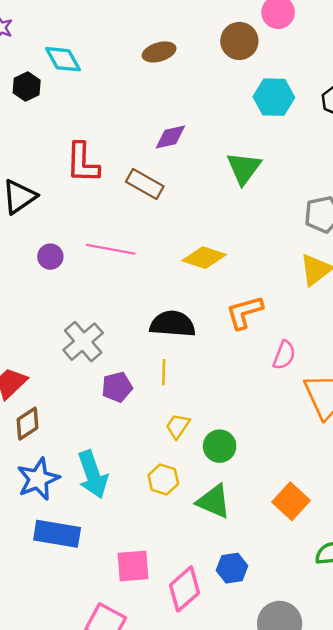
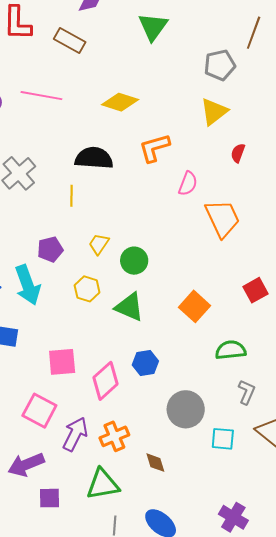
yellow line: (164, 372) -> (71, 196), moved
purple pentagon: (117, 387) -> (50, 249), moved

